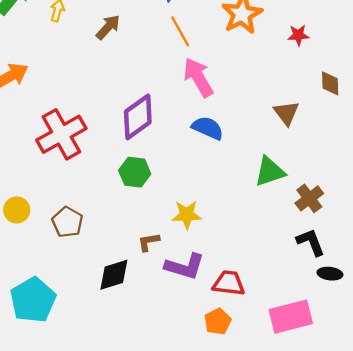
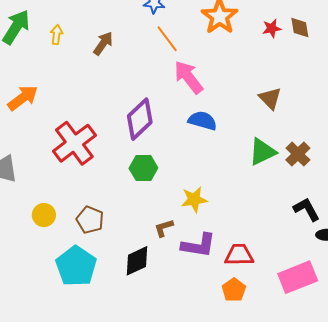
brown diamond: (330, 83) -> (300, 28), moved
brown cross: (309, 198) -> (298, 154), moved
cyan pentagon: (33, 300) -> (76, 266), moved

